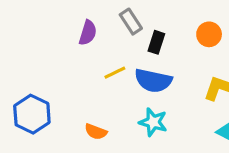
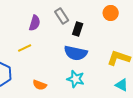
orange circle: (209, 34) -> (111, 13), moved
yellow line: (115, 73) -> (25, 48), moved

